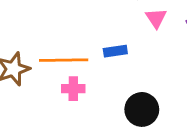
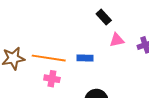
pink triangle: (156, 18) -> (117, 40), turned 42

